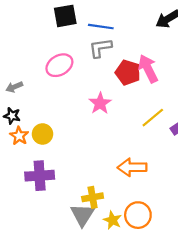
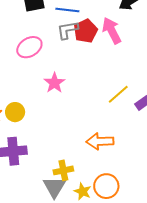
pink arrow: (148, 69) -> (112, 31), moved
red pentagon: (128, 73) -> (86, 31), moved, turned 30
pink star: (100, 103) -> (54, 83), moved

